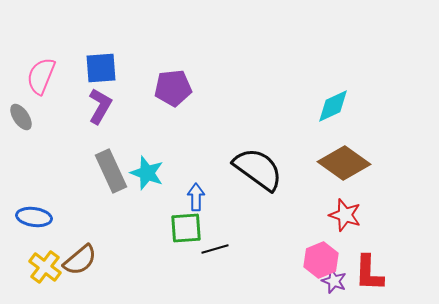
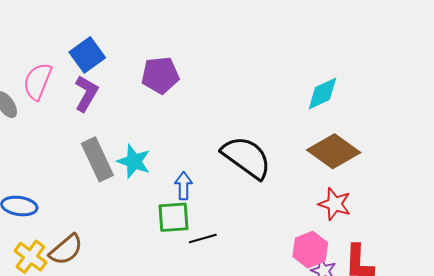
blue square: (101, 68) -> (87, 55), turned -32
pink semicircle: (41, 76) -> (38, 81), moved

